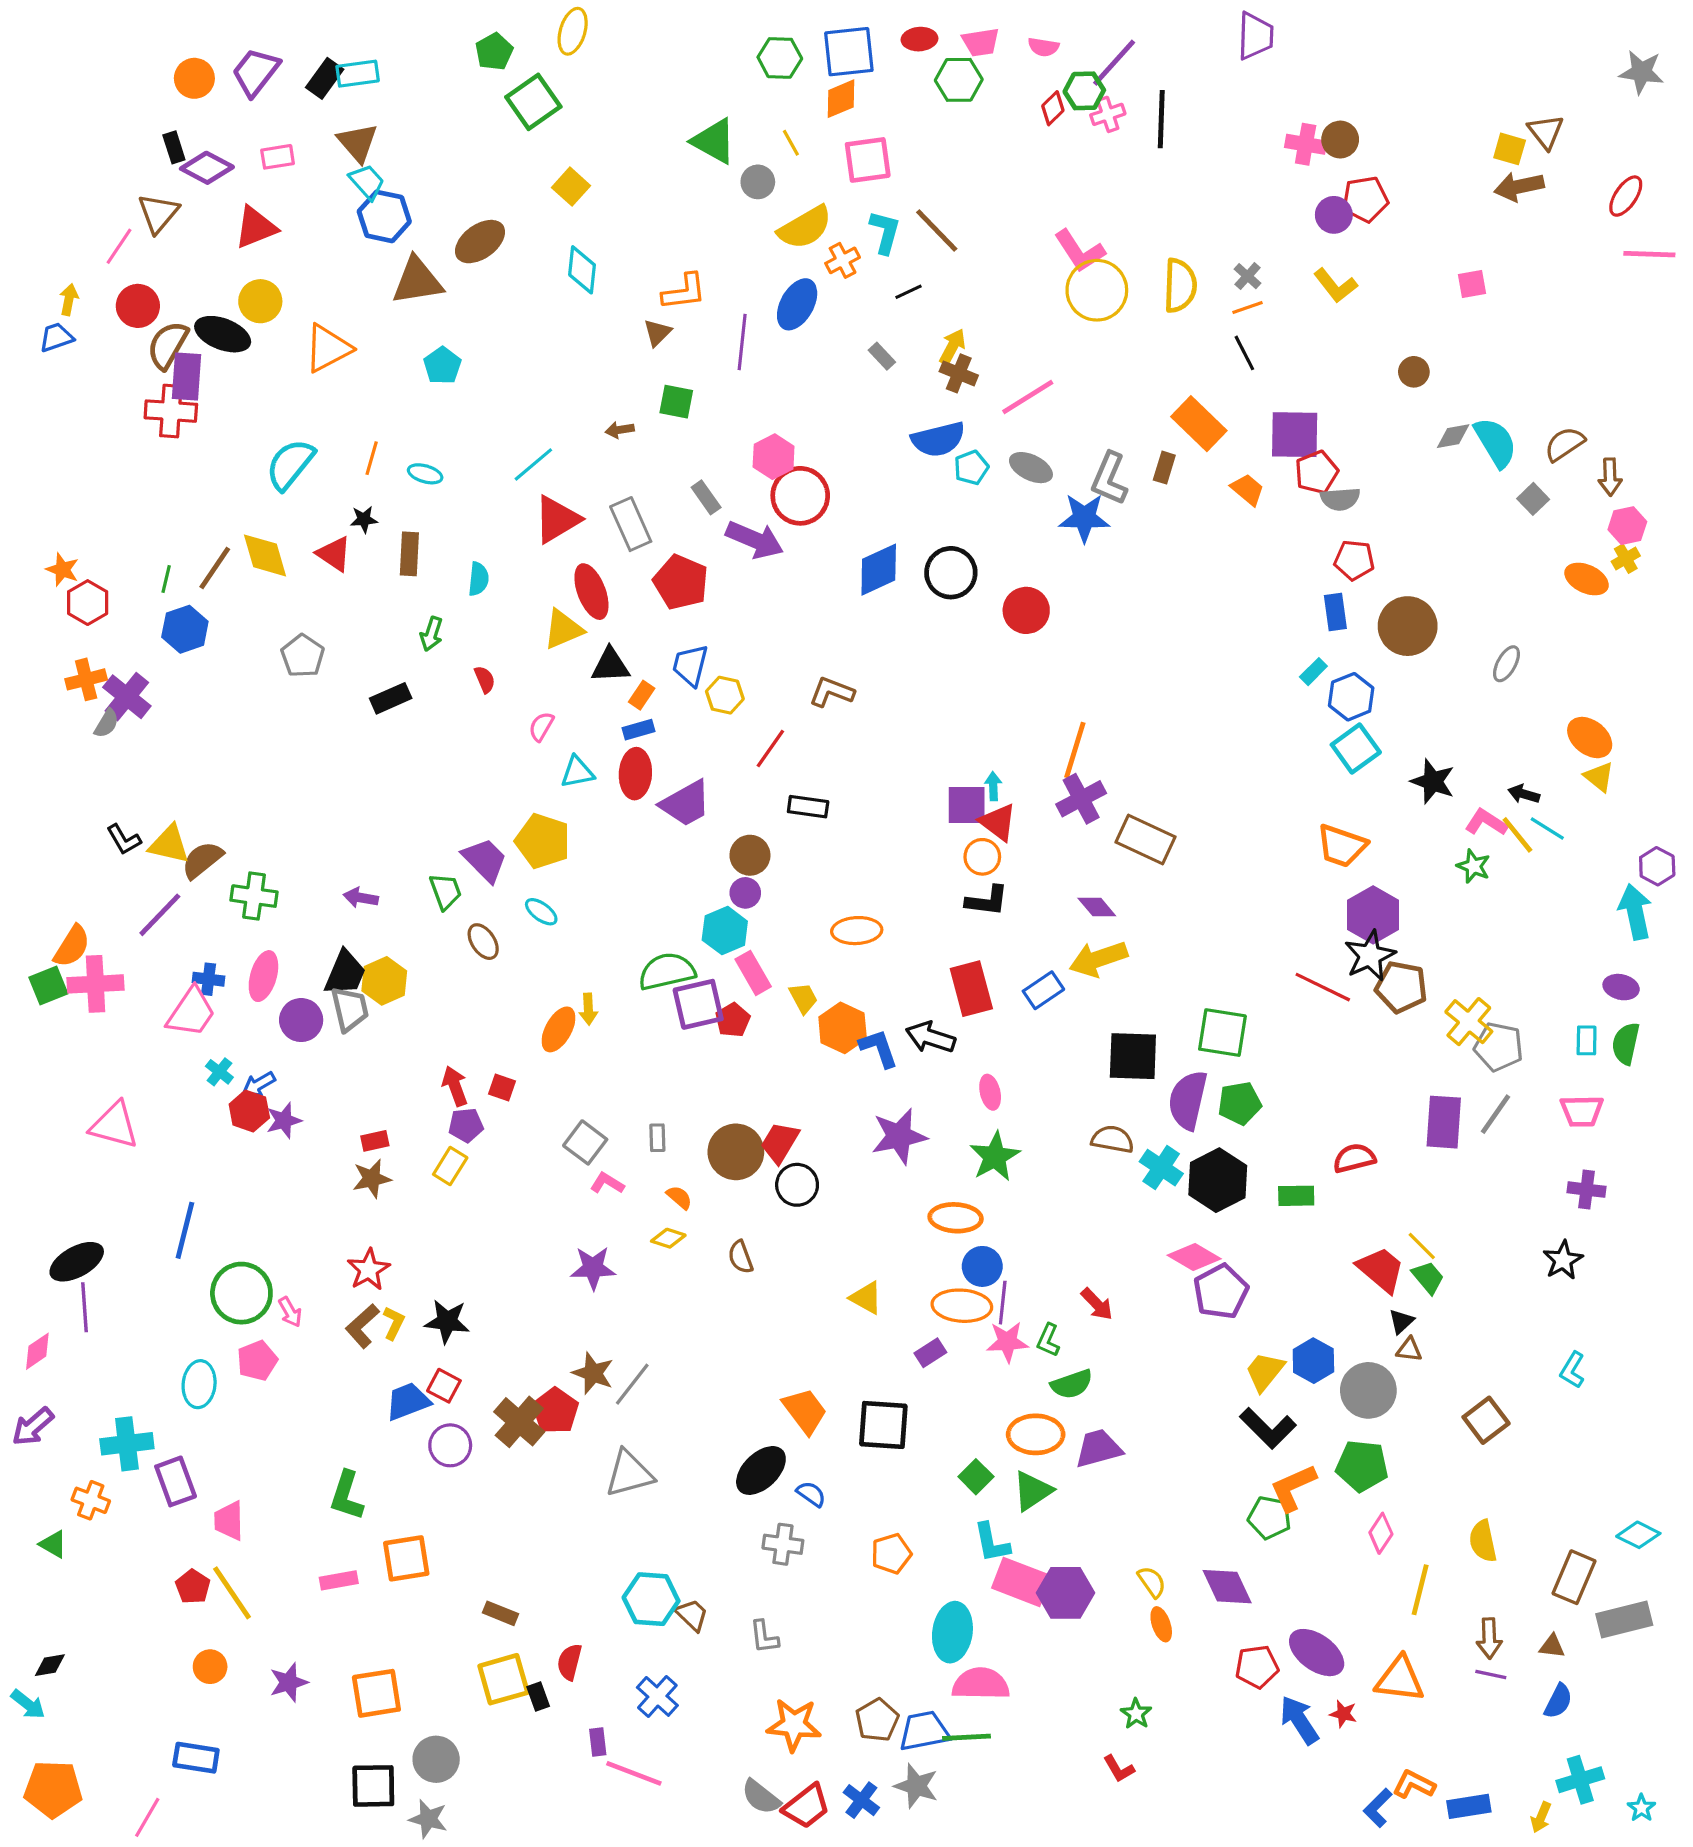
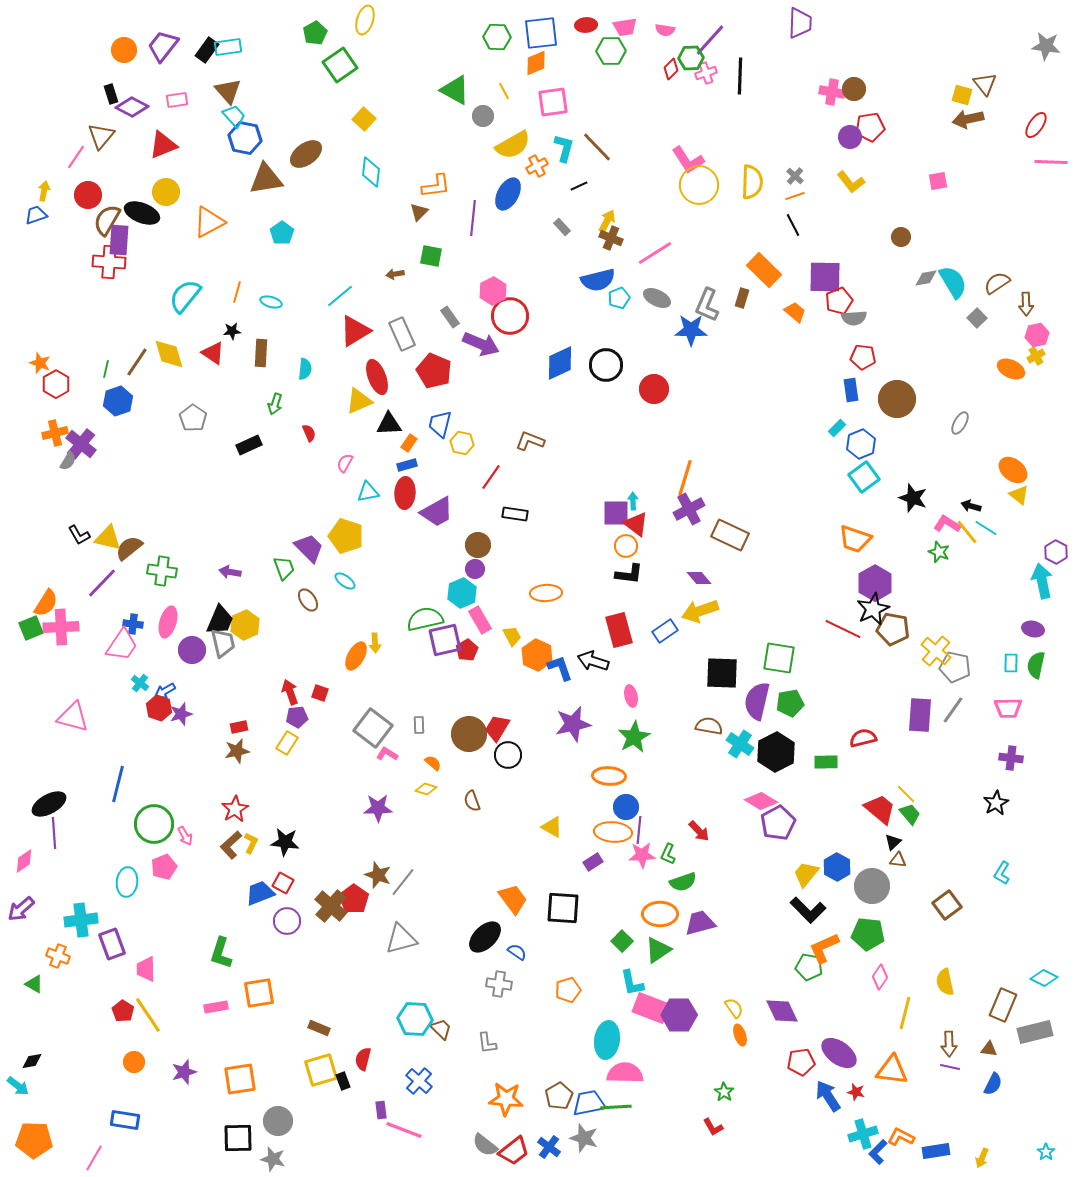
gray square: (585, 1142) -> (373, 728), size x1.4
cyan cross: (1580, 1780) -> (863, 1134), moved

